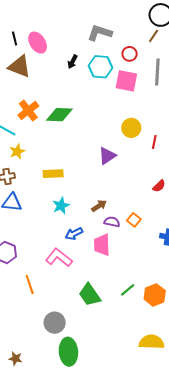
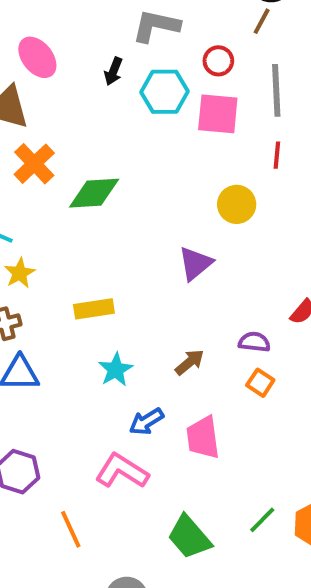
black arrow: (72, 62) -> (113, 71), moved
orange cross: (28, 111) -> (34, 164), moved
red line: (154, 142) -> (277, 155), moved
purple semicircle: (112, 222) -> (254, 342), moved

